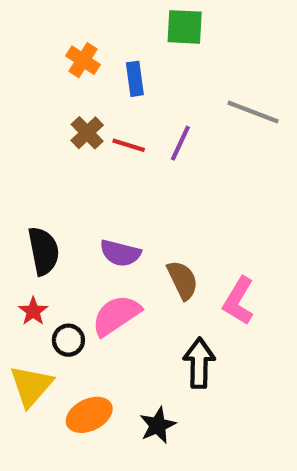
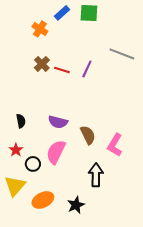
blue rectangle: (135, 79) -> (62, 13), moved, turned 56
black semicircle: (44, 251) -> (21, 121), size x0.6
pink semicircle: (116, 315) -> (56, 152), turned -30

